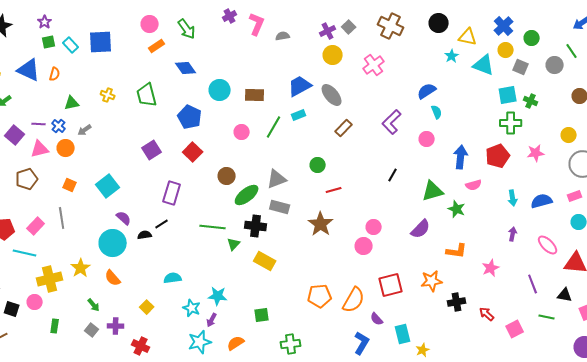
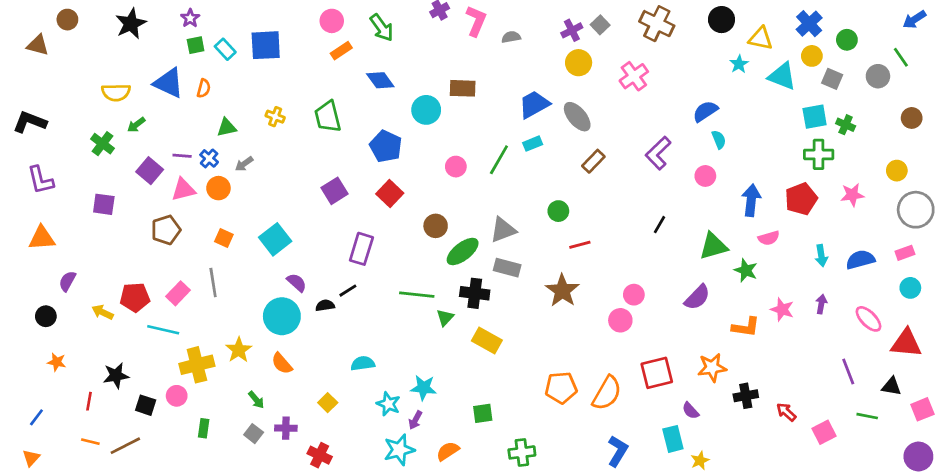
brown rectangle: (255, 95) -> (463, 88), moved
pink star: (491, 268) -> (782, 309), moved, turned -30
purple semicircle: (377, 319) -> (690, 411), moved

